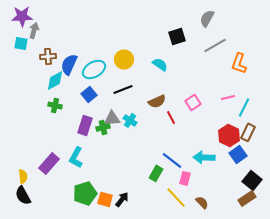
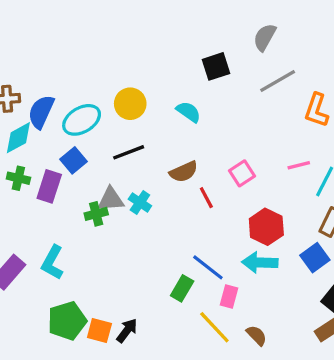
purple rectangle: (85, 125) -> (49, 186), moved
red hexagon: (229, 135) -> (266, 227), moved

